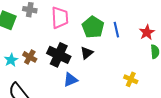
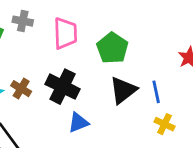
blue line: (116, 30) -> (156, 92), moved
black triangle: (87, 53) -> (123, 90), moved, size x1.5

